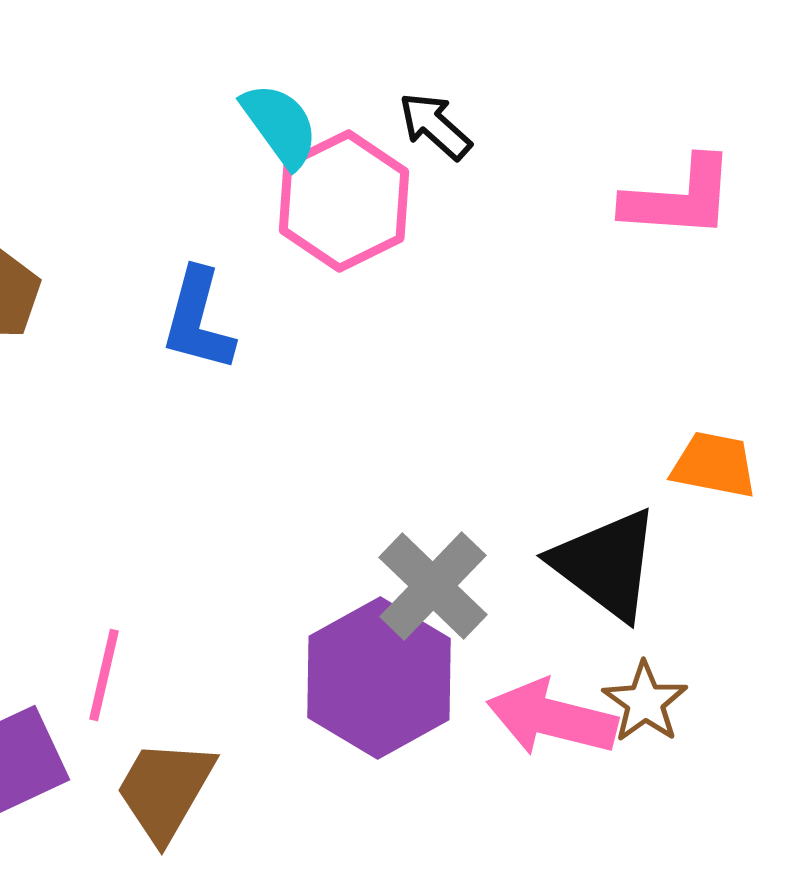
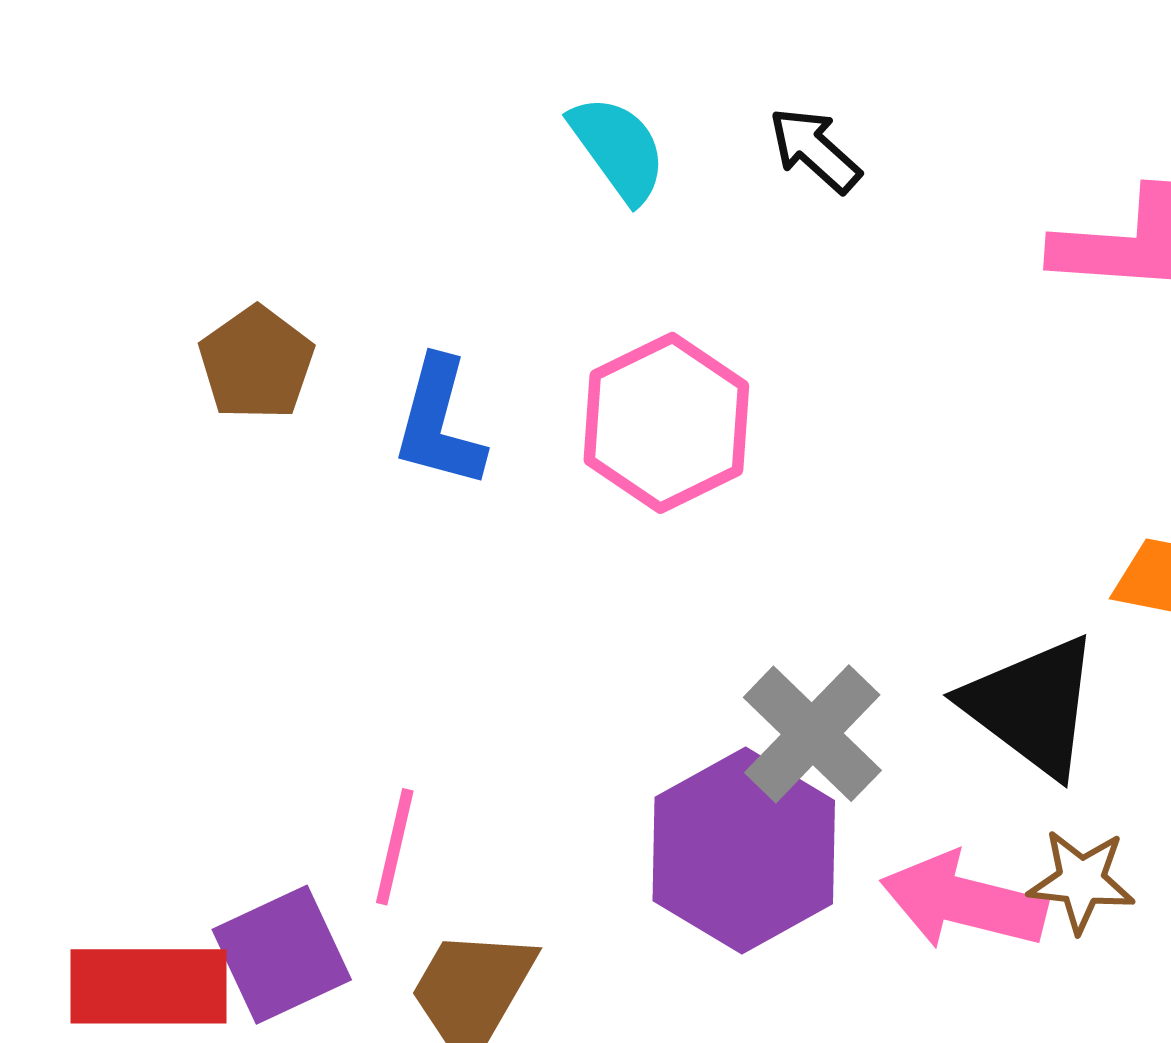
pink hexagon: (344, 201) -> (666, 423), moved
blue L-shape: (198, 320) -> (439, 423), moved
brown star: (645, 702) -> (1081, 881), turned -30

